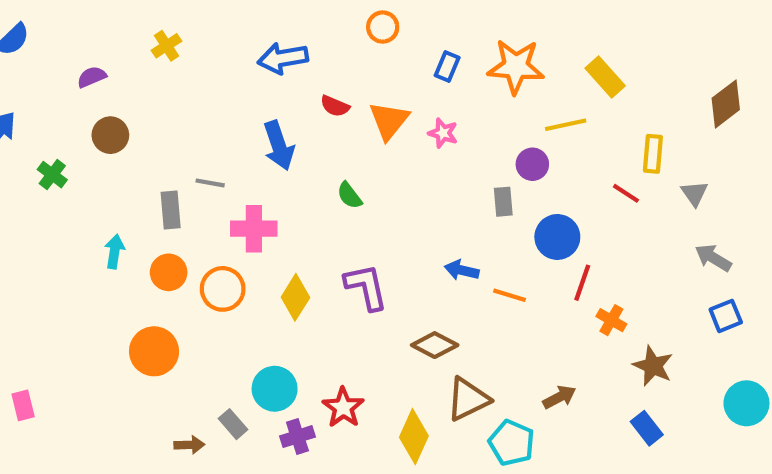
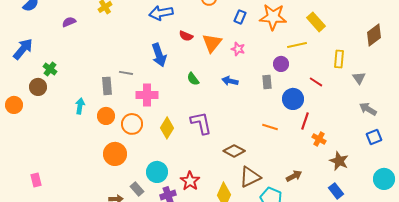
brown circle: (110, 135) -> (38, 87), moved
red line: (626, 193) -> (316, 82), moved
blue arrow: (462, 270) -> (230, 81), moved
orange circle: (154, 351) -> (115, 154), moved

